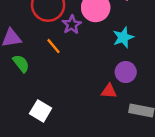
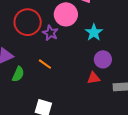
orange line: (54, 46) -> (45, 64), moved
green semicircle: (21, 63) -> (18, 74), turned 77

